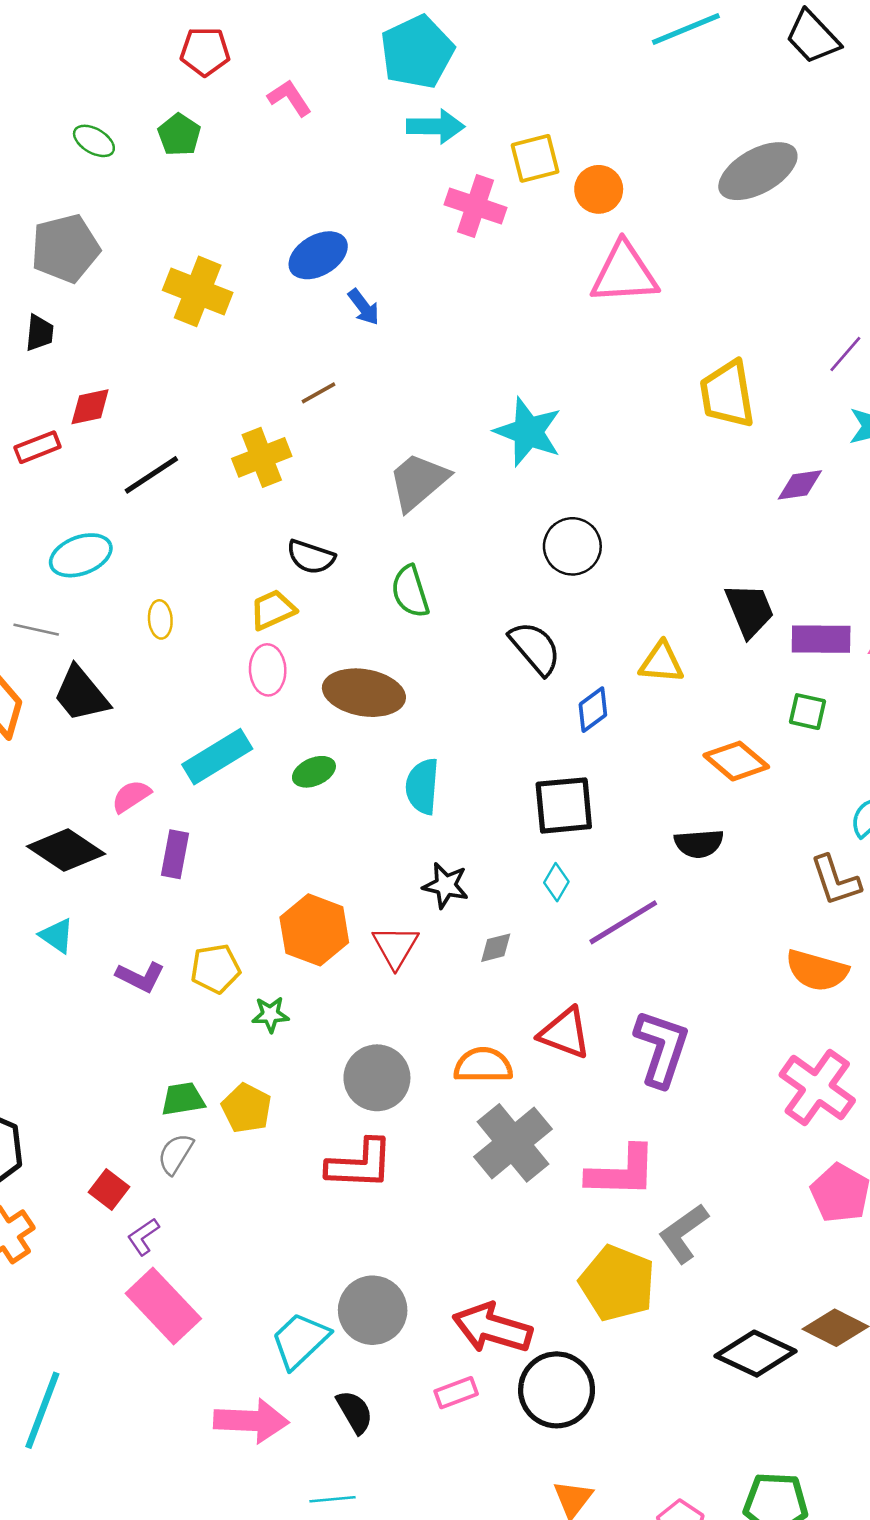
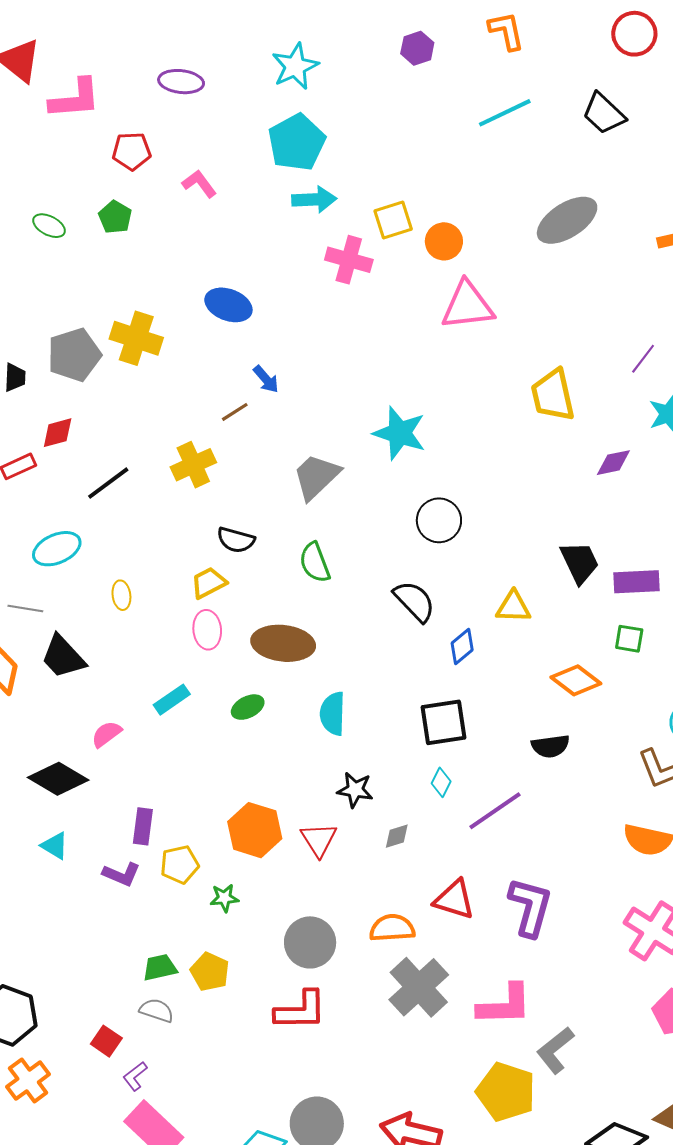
gray pentagon: (65, 248) -> (74, 355), moved
blue ellipse: (318, 255) -> (228, 305), turned 54
blue arrow: (364, 307) -> (266, 379), moved
cyan rectangle: (217, 757) -> (172, 700), size x0.7
purple rectangle: (175, 854) -> (143, 826), moved
gray semicircle: (176, 1154) -> (157, 1010), turned 80

